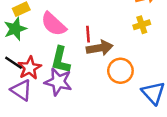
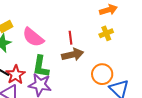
red line: (88, 34) -> (70, 38), moved
orange circle: (120, 71) -> (102, 74), moved

